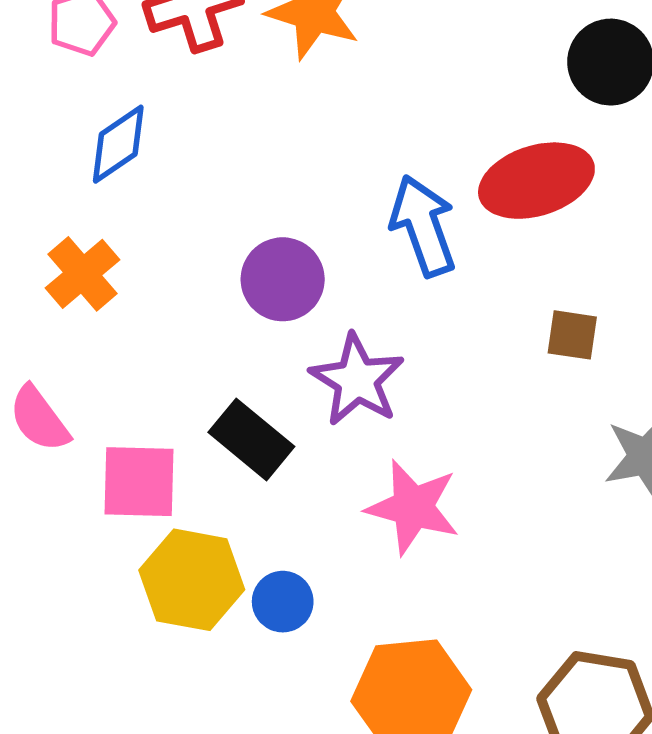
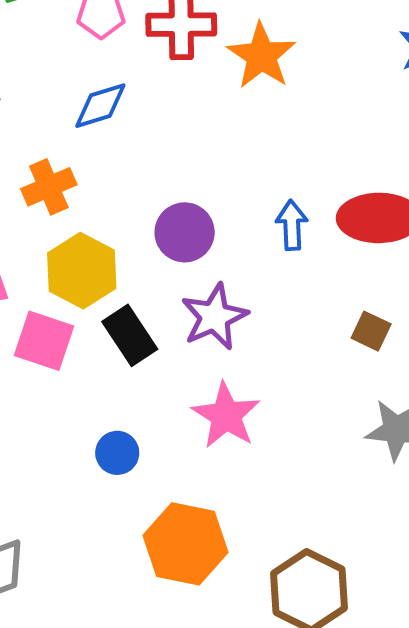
blue arrow: (423, 226) -> (292, 225), size x0.7
yellow hexagon: (192, 580) -> (82, 271), moved

